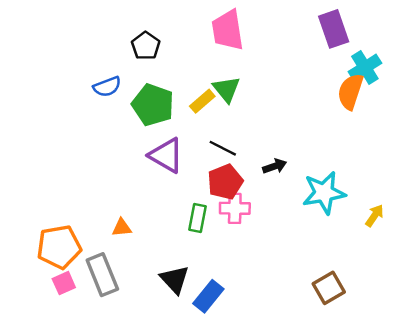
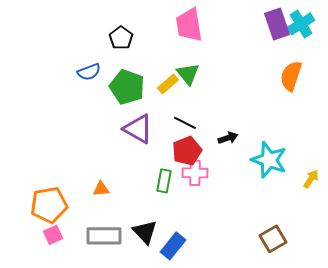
cyan cross: (365, 67) -> (301, 24), moved
cyan star: (324, 193) -> (269, 160), turned 30
gray rectangle: (102, 275) -> (104, 236), moved, turned -68

